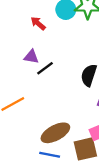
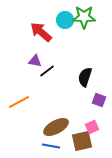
red arrow: (38, 23) -> (41, 32), size x1.6

